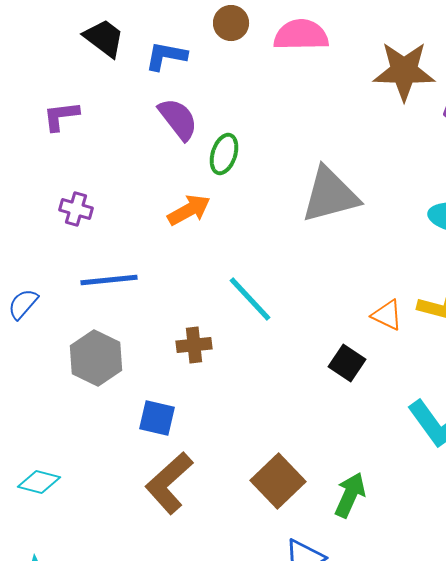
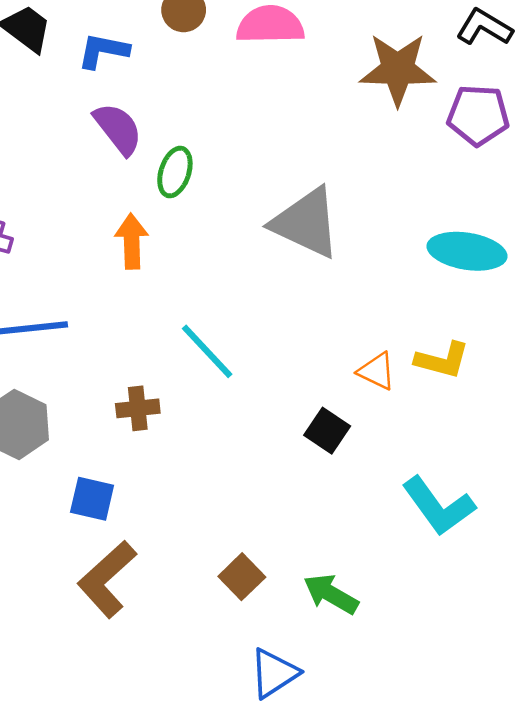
gray triangle: (330, 195) -> (306, 223), turned 40
orange arrow: (189, 210) -> (132, 241), turned -63
brown square: (278, 481) -> (242, 577), size x0.7
green arrow: (350, 495) -> (331, 594), turned -84

